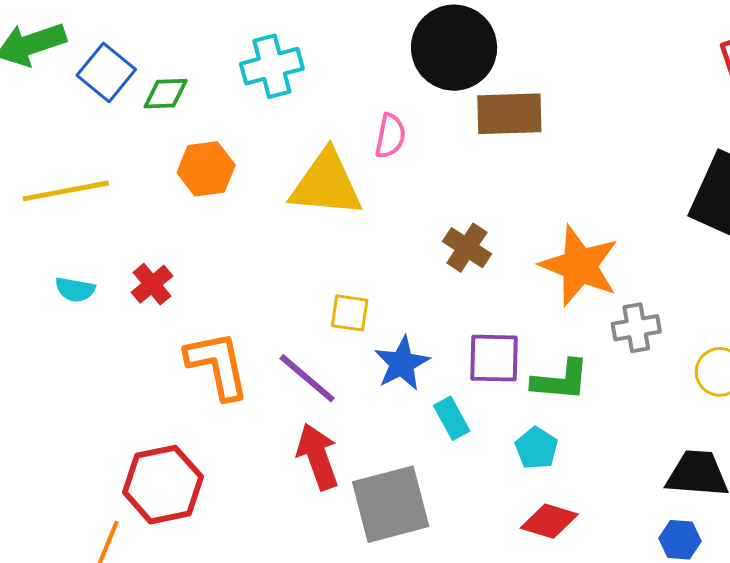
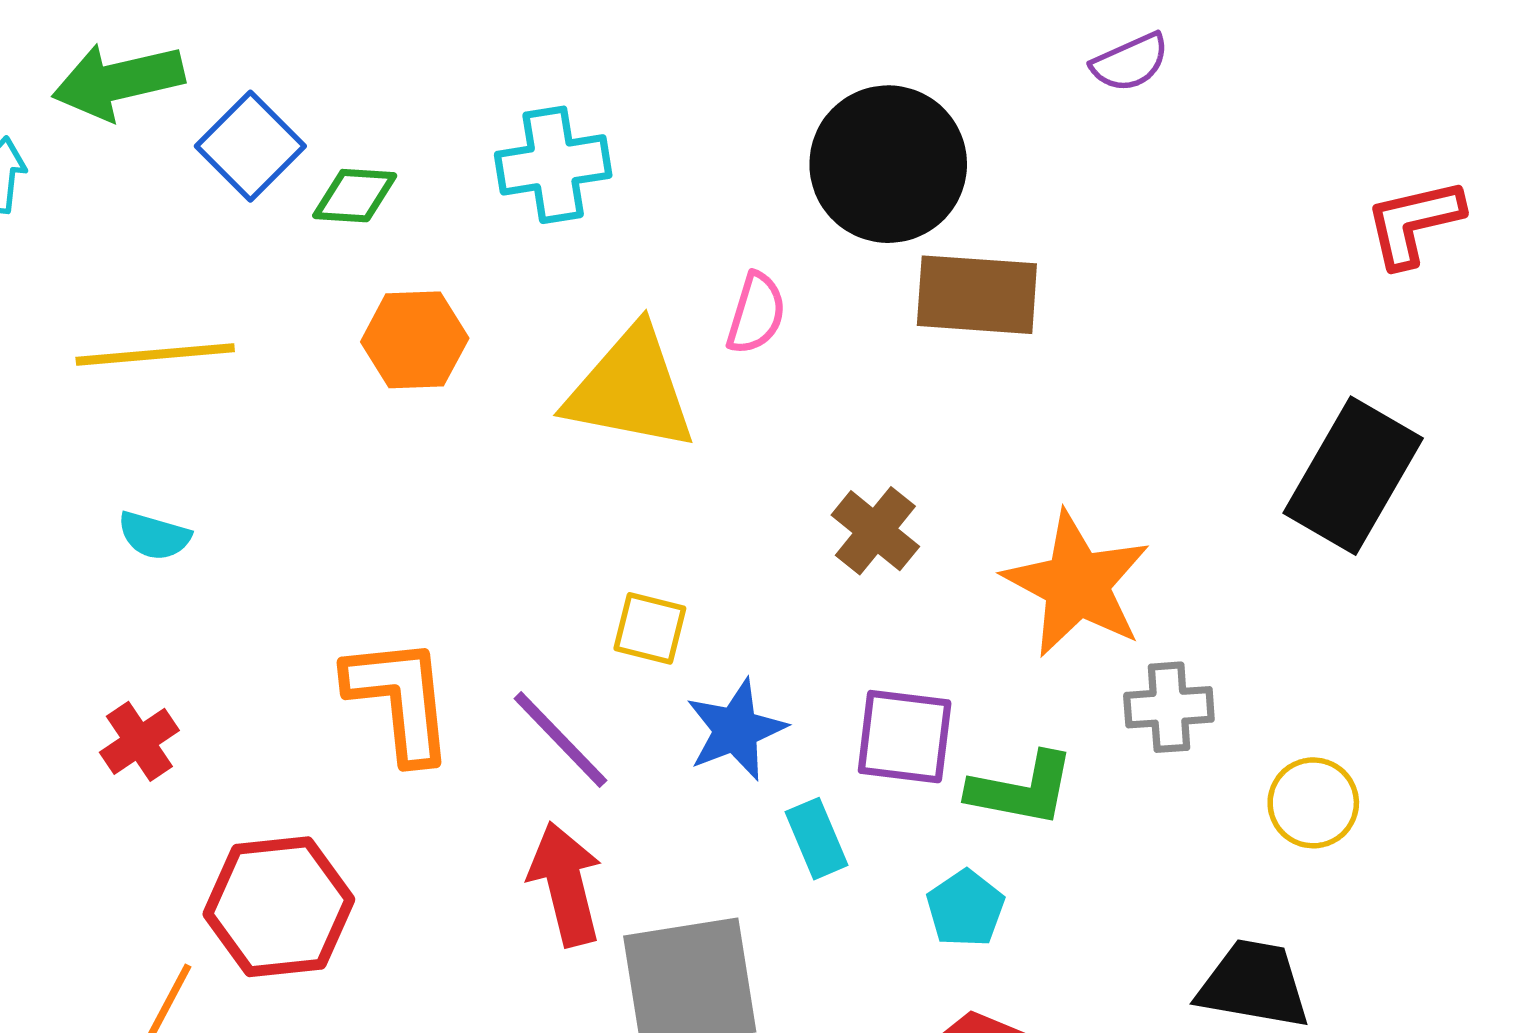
red cross: (152, 284) -> (139, 741), moved

